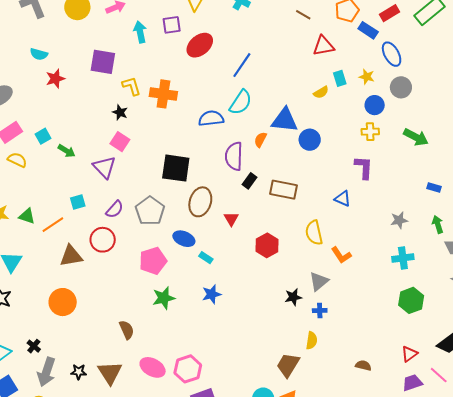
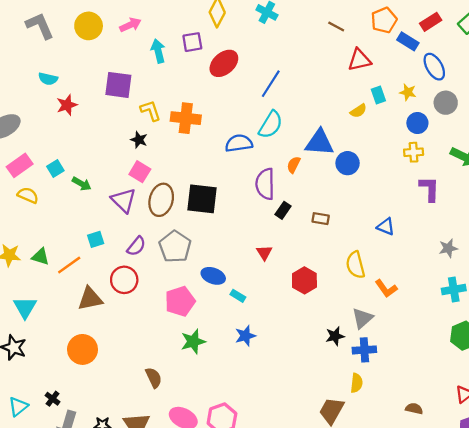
purple L-shape: (364, 167) -> (429, 189), moved
brown rectangle: (284, 190) -> (321, 219), size x0.6
brown ellipse: (200, 202) -> (161, 200), moved
blue cross: (320, 311) -> (364, 350), size x1.5

